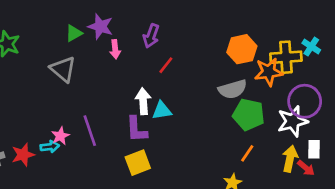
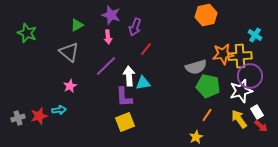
purple star: (100, 27) -> (111, 15), moved
orange hexagon: (242, 49) -> (206, 15), moved
yellow cross: (286, 57) -> (240, 56), moved
purple line: (90, 131) -> (106, 66), moved, turned 65
pink star: (60, 136) -> (70, 86), moved
white rectangle: (314, 149) -> (257, 112), turned -32
yellow arrow: (290, 159) -> (239, 119), turned -48
red arrow: (306, 168) -> (261, 126), moved

